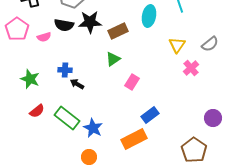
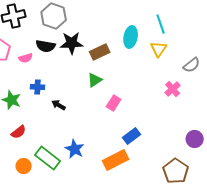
yellow triangle: (177, 45) -> (159, 49), moved
blue cross: (65, 70) -> (38, 87), moved
green rectangle: (67, 118) -> (48, 158), moved
orange circle: (89, 157) -> (24, 166), moved

